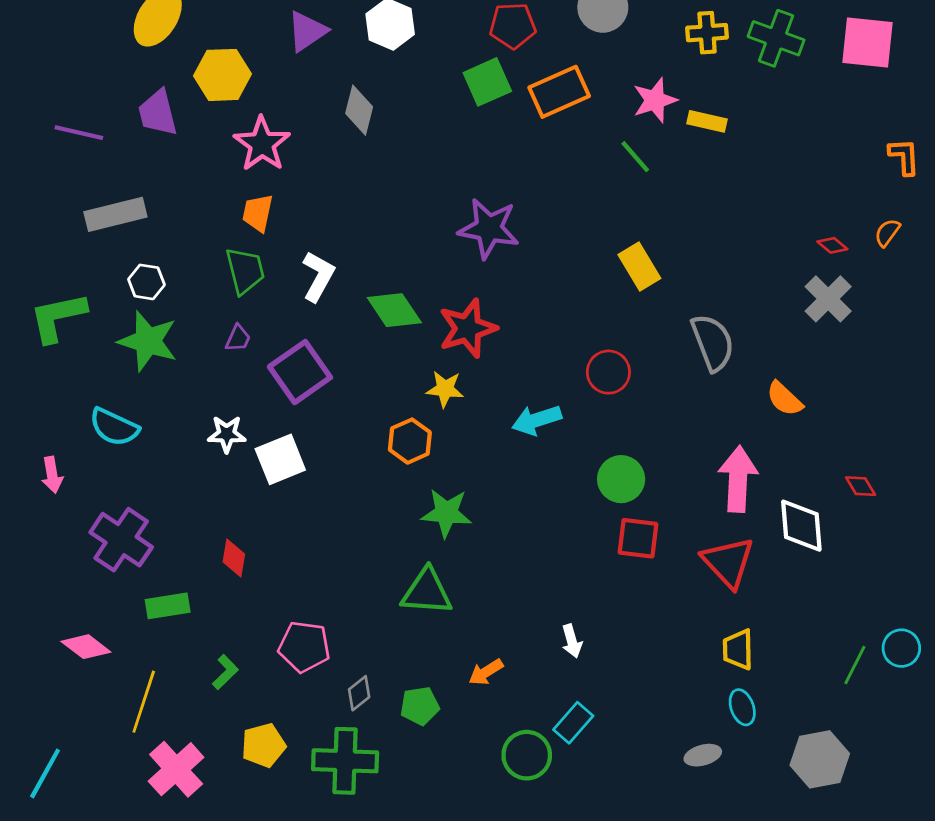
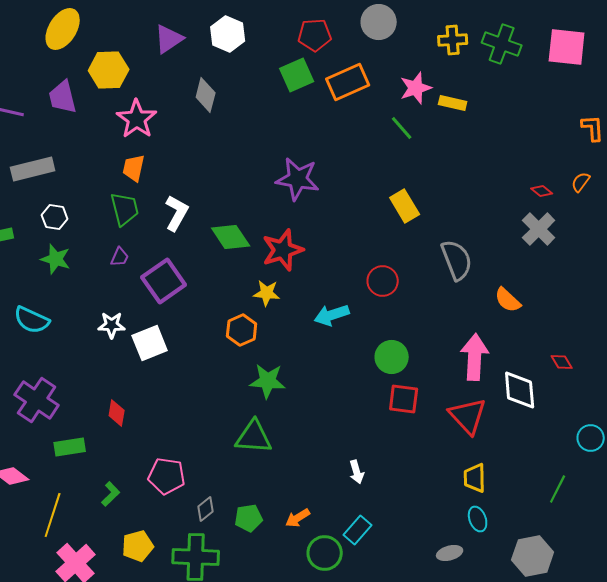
green star: (148, 341) -> (56, 259), size x0.7
cyan circle: (901, 648) -> (591, 438), moved
orange arrow: (486, 672) -> (298, 518), moved

